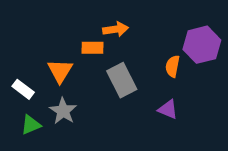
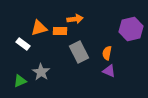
orange semicircle: (173, 66) -> (107, 53), moved
orange triangle: (60, 71) -> (39, 28), moved, turned 42
white rectangle: (23, 89) -> (23, 44), moved

